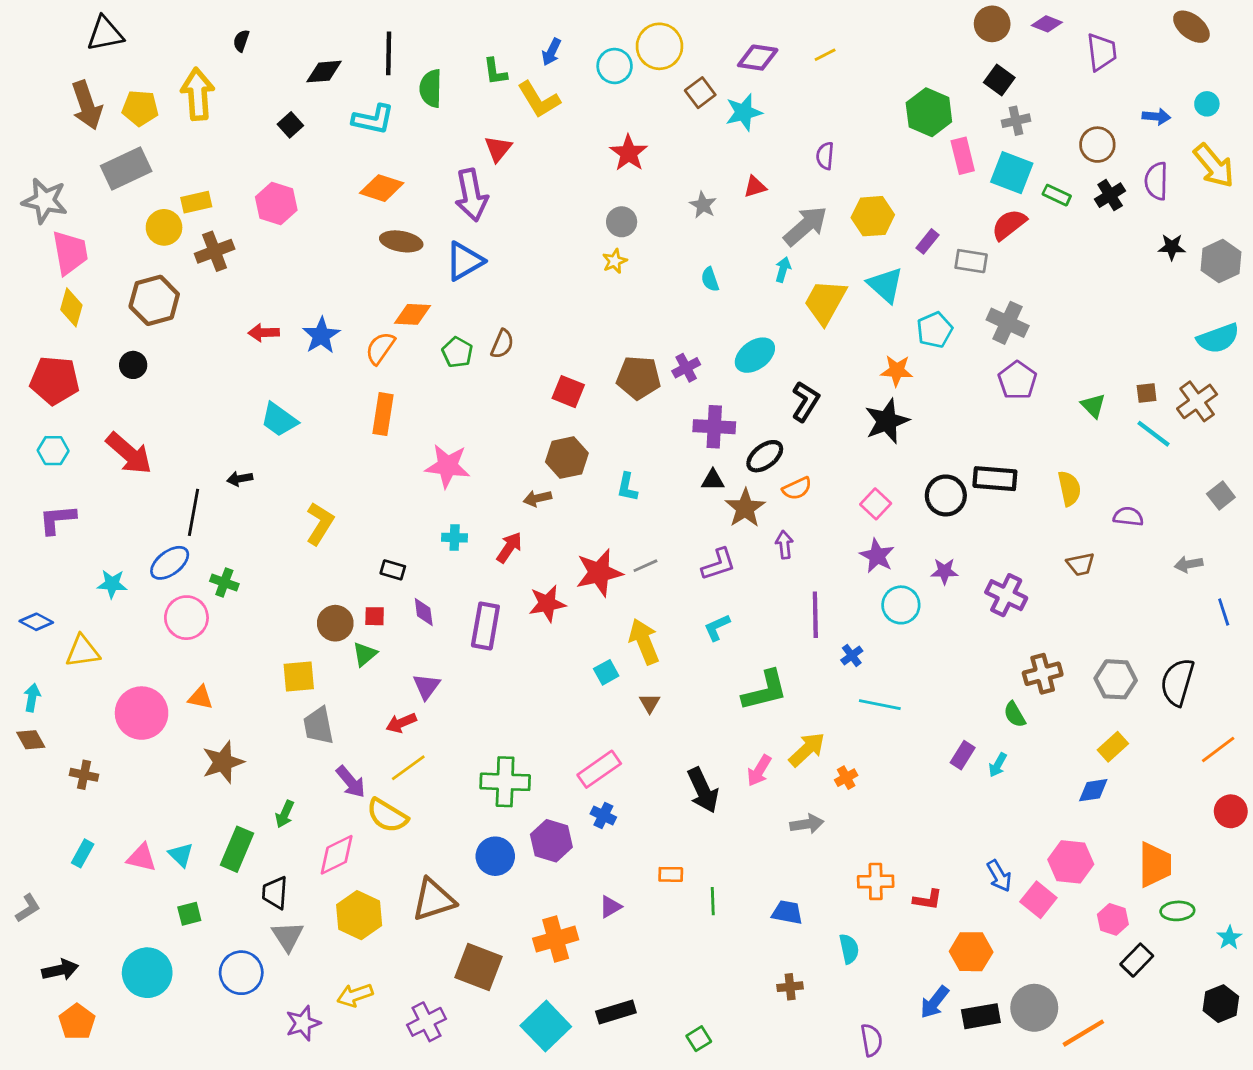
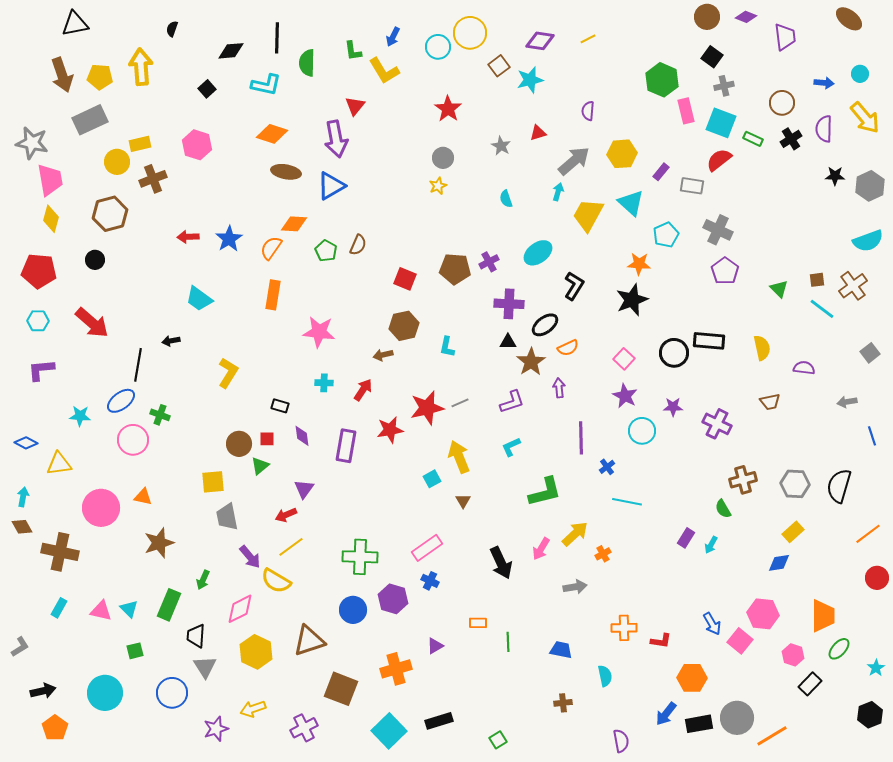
brown cross: (84, 775) -> (60, 552), size x1.8
green ellipse: (1177, 911) -> (839, 649), turned -45

